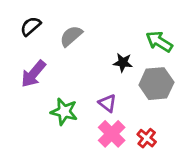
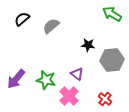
green arrow: (159, 42) -> (112, 14), moved
purple arrow: (33, 74) -> (16, 79), moved
pink cross: (112, 134) -> (69, 96), moved

